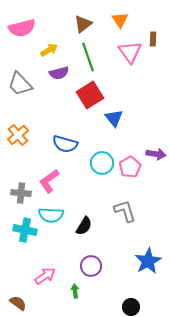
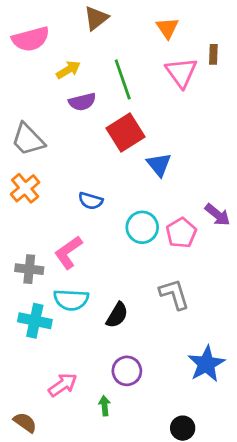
brown triangle: (83, 24) -> (96, 18), moved
gray trapezoid: (20, 84) -> (28, 139), moved
blue semicircle: (65, 144) -> (91, 201), size x0.7
purple arrow: (156, 154) -> (217, 215), turned 30

